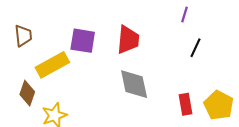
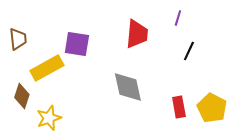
red trapezoid: (128, 40) -> (137, 34), moved

